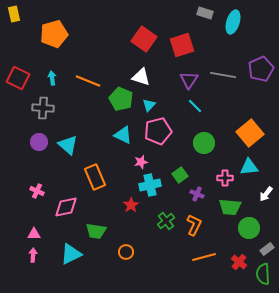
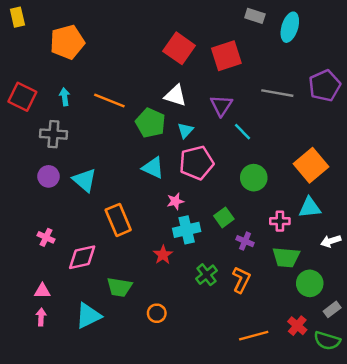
purple triangle: (189, 80) -> (221, 106), moved
white arrow: (266, 194) -> (331, 241), turned 35
orange line: (204, 257) -> (254, 336), moved
green semicircle: (263, 274) -> (327, 341), turned -70

